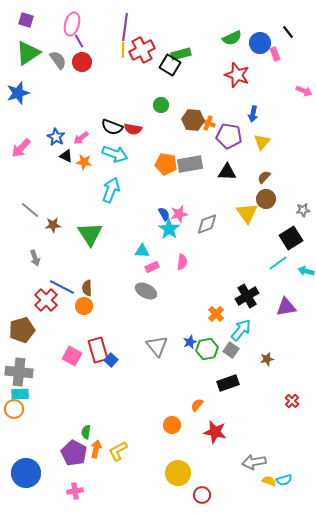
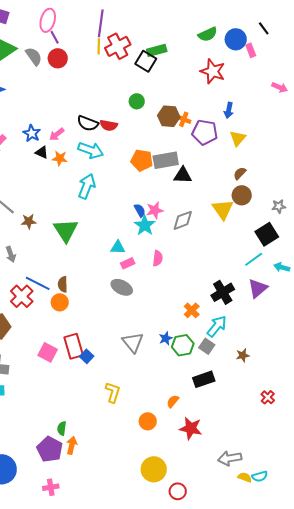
black triangle: (227, 172) -> (183, 175), moved
purple triangle: (286, 307) -> (258, 288), moved, turned -30
yellow L-shape: (118, 451) -> (113, 392), moved, turned 135

